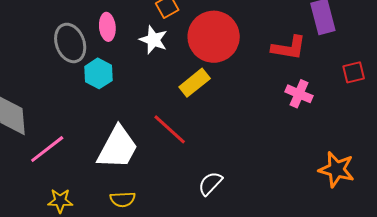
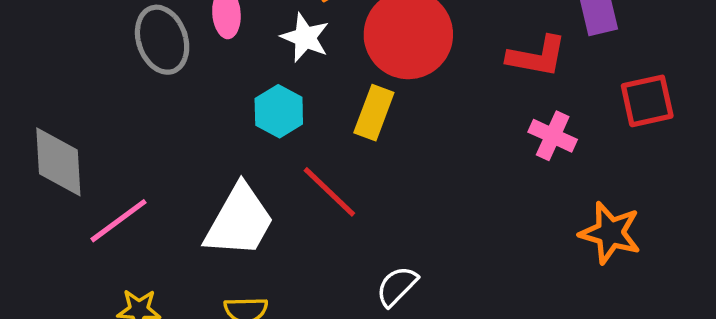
red square: (354, 72) -> (647, 101), size x1.4
cyan hexagon: (98, 73) -> (279, 111), moved
yellow rectangle: (195, 83) -> (374, 113), turned -32
orange star: (336, 169) -> (610, 233), moved

